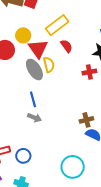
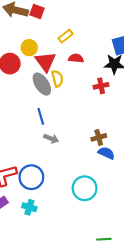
yellow rectangle: (57, 25) -> (66, 36), size x0.6
red semicircle: (66, 46) -> (76, 58), turned -48
gray arrow: (34, 118) -> (51, 139), moved
blue circle: (23, 156) -> (31, 177), size x1.5

